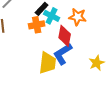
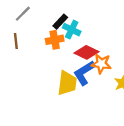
orange star: (78, 17) -> (101, 64), moved
red diamond: (65, 36) -> (87, 52), turned -75

